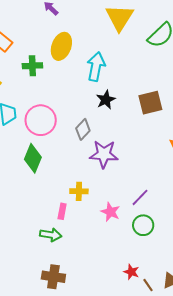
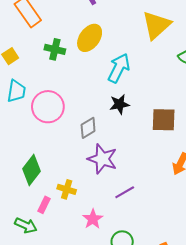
green diamond: (33, 158) -> (32, 170), moved
purple line: (140, 197) -> (125, 192), moved

